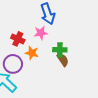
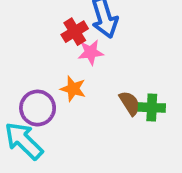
red cross: (18, 39) -> (75, 32), moved, turned 32
green cross: (60, 50) -> (152, 108), moved

